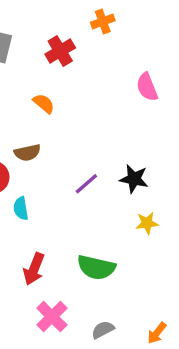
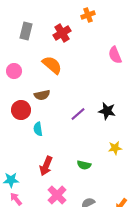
orange semicircle: (44, 103) -> (52, 65), size x1.5
yellow star: (147, 223) -> (115, 148), moved
green semicircle: (96, 267) -> (84, 165), size x0.6

